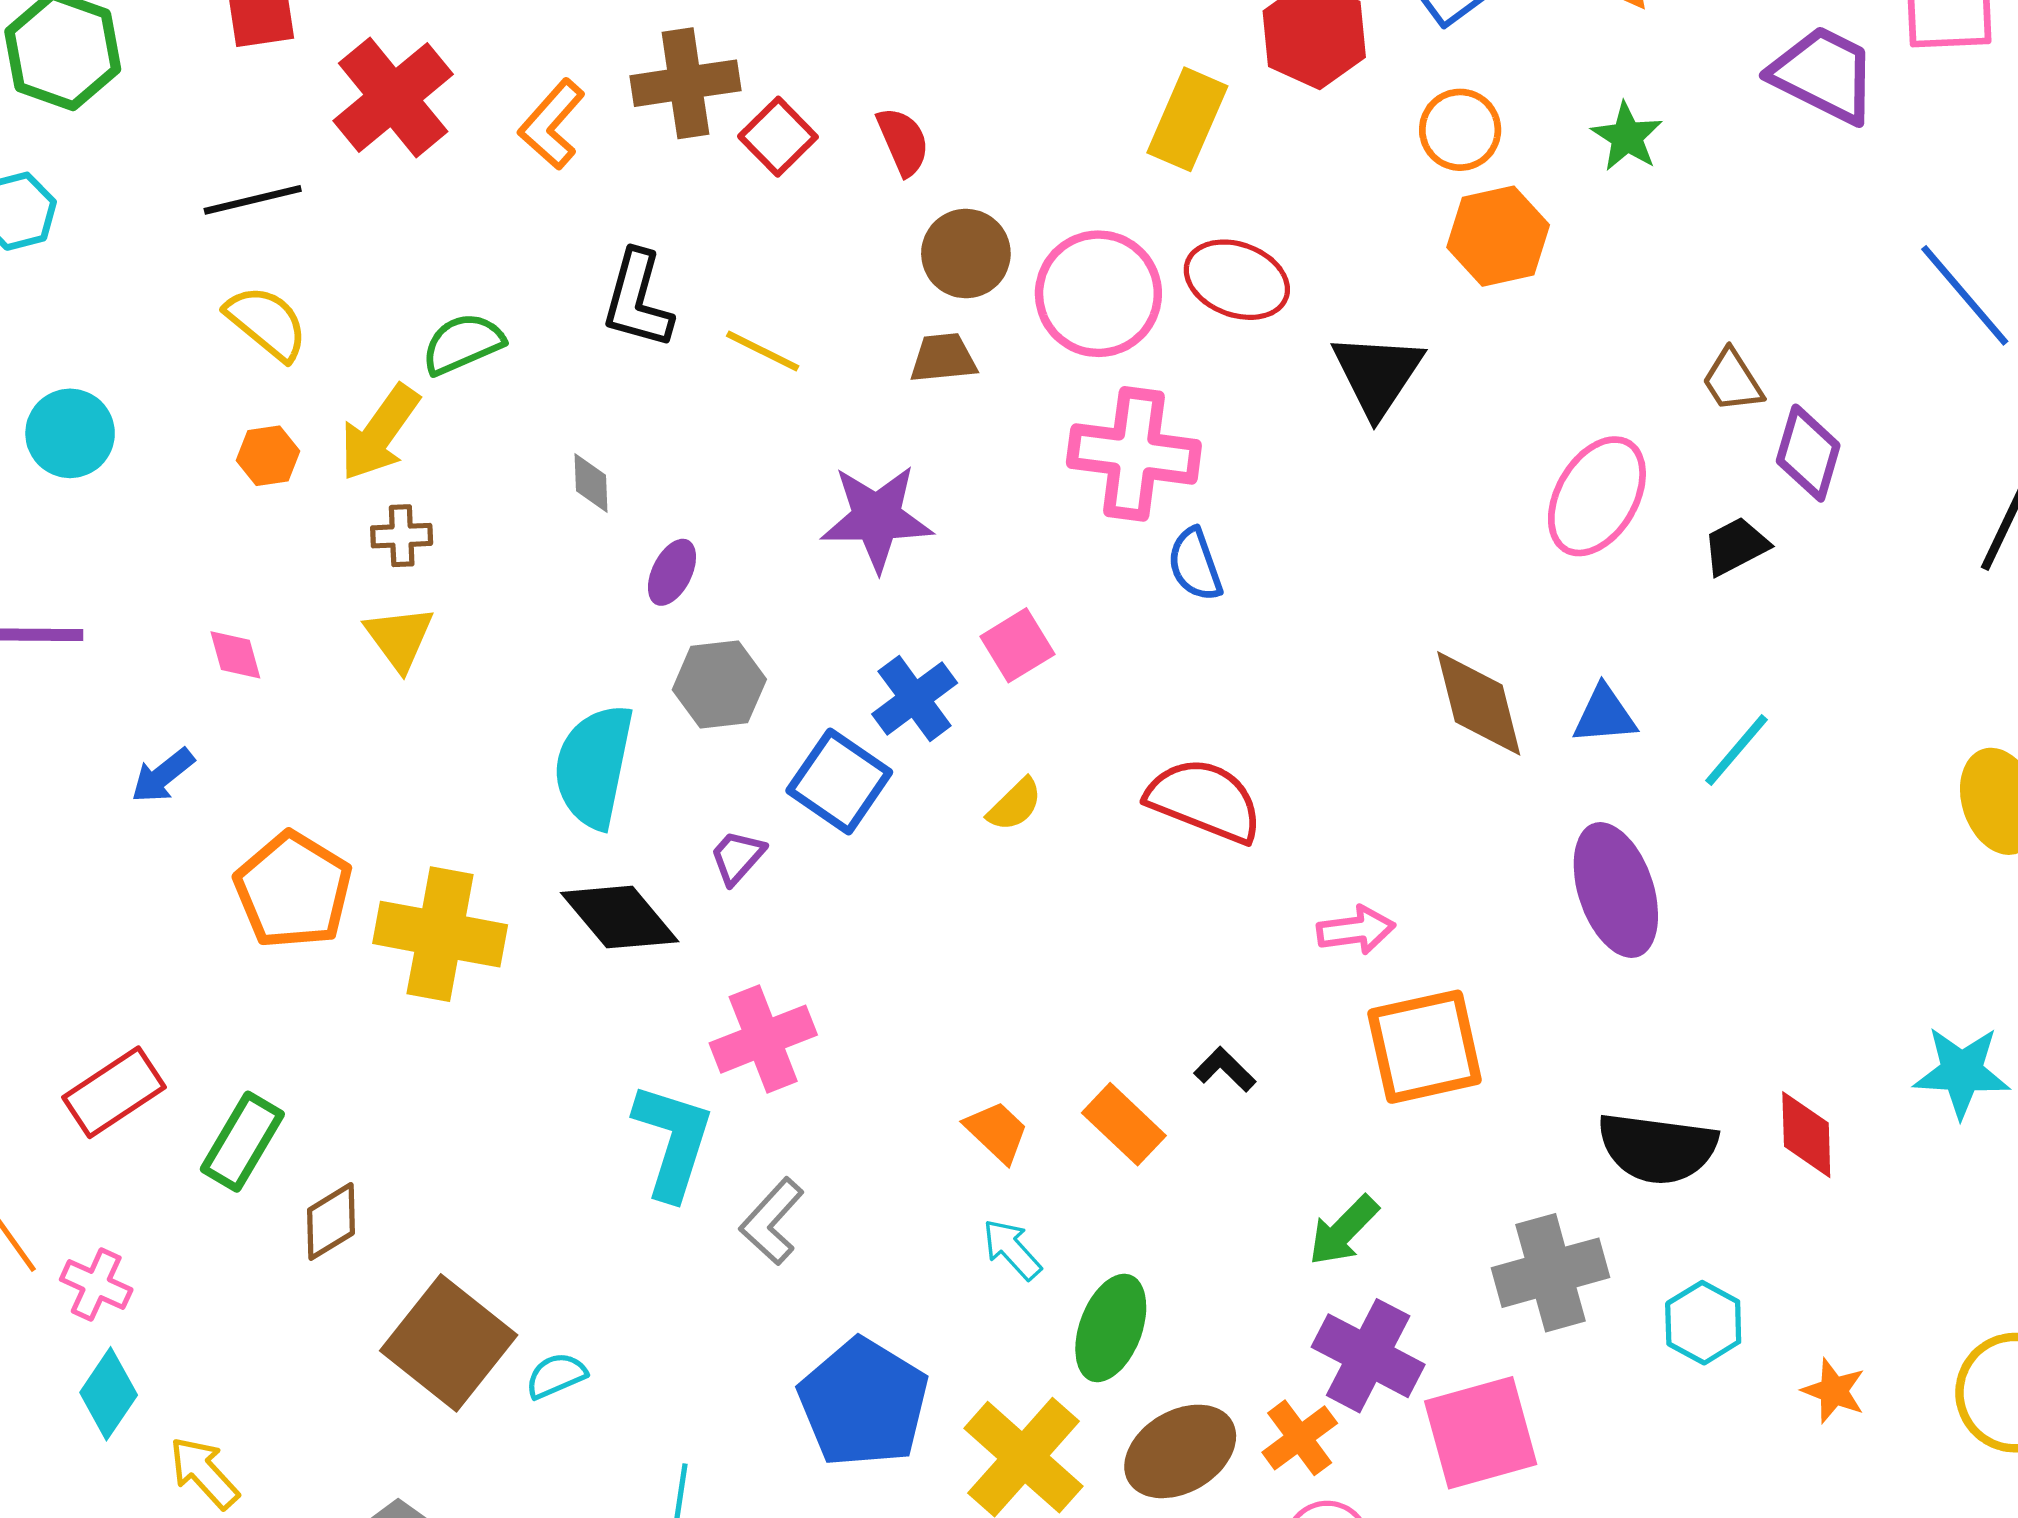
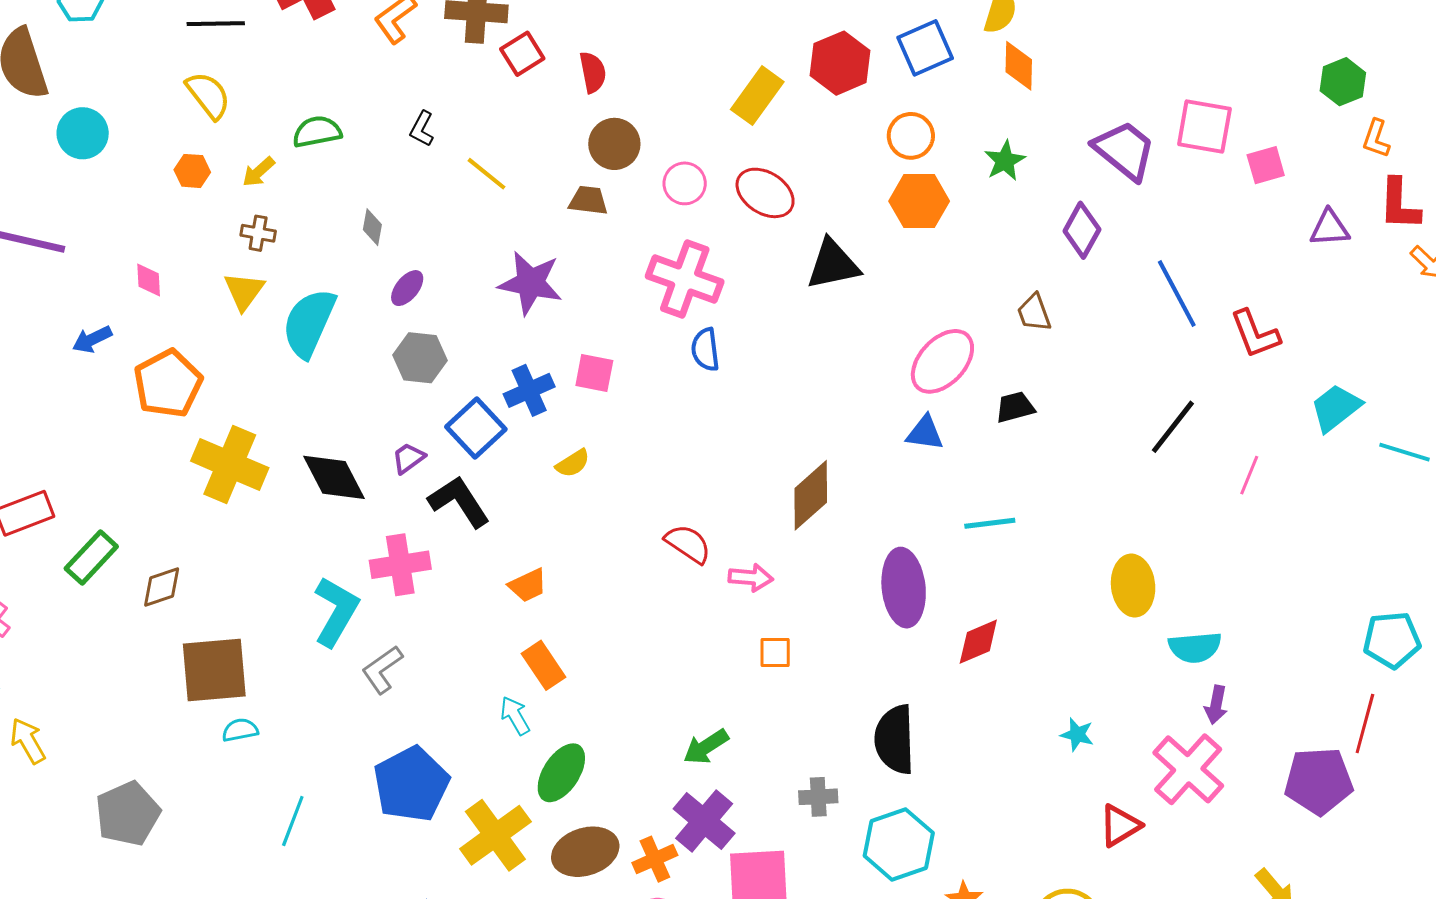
pink circle: (1098, 294) -> (685, 183), size x0.6
black L-shape: (637, 300) -> (422, 129), size x0.6
black triangle: (1377, 374) -> (833, 264), turned 32
yellow arrow: (379, 433) -> (259, 172), size x0.6
purple diamond: (1808, 453) -> (1082, 230), moved
pink square: (1017, 645) -> (594, 373), turned 30
brown diamond: (1479, 703) -> (811, 495), moved, turned 50
blue triangle: (1605, 715) -> (925, 433), moved
cyan line: (1737, 750) -> (990, 523), turned 30
cyan semicircle: (594, 766) -> (309, 323), moved
red semicircle: (1205, 800) -> (688, 544), moved, size x0.7
orange pentagon: (293, 890) -> (168, 384), moved
orange square: (1425, 1047) -> (775, 652), size x0.5
black L-shape: (1225, 1069) -> (459, 502), moved, size x1.8
cyan star: (1962, 1072) -> (1077, 735), size x0.6
orange rectangle: (1124, 1124) -> (543, 665), moved
orange trapezoid: (997, 1132) -> (528, 585), moved, turned 99
red diamond: (1806, 1135) -> (978, 642), moved, turned 56
black semicircle: (1657, 1148) -> (895, 739), turned 68
brown diamond: (331, 1221) -> (162, 587), moved
gray cross: (1551, 1273) -> (818, 797), size x0.6
cyan hexagon: (1703, 1323) -> (899, 844), size x1.5
brown square: (449, 1343) -> (214, 670), moved, turned 34

